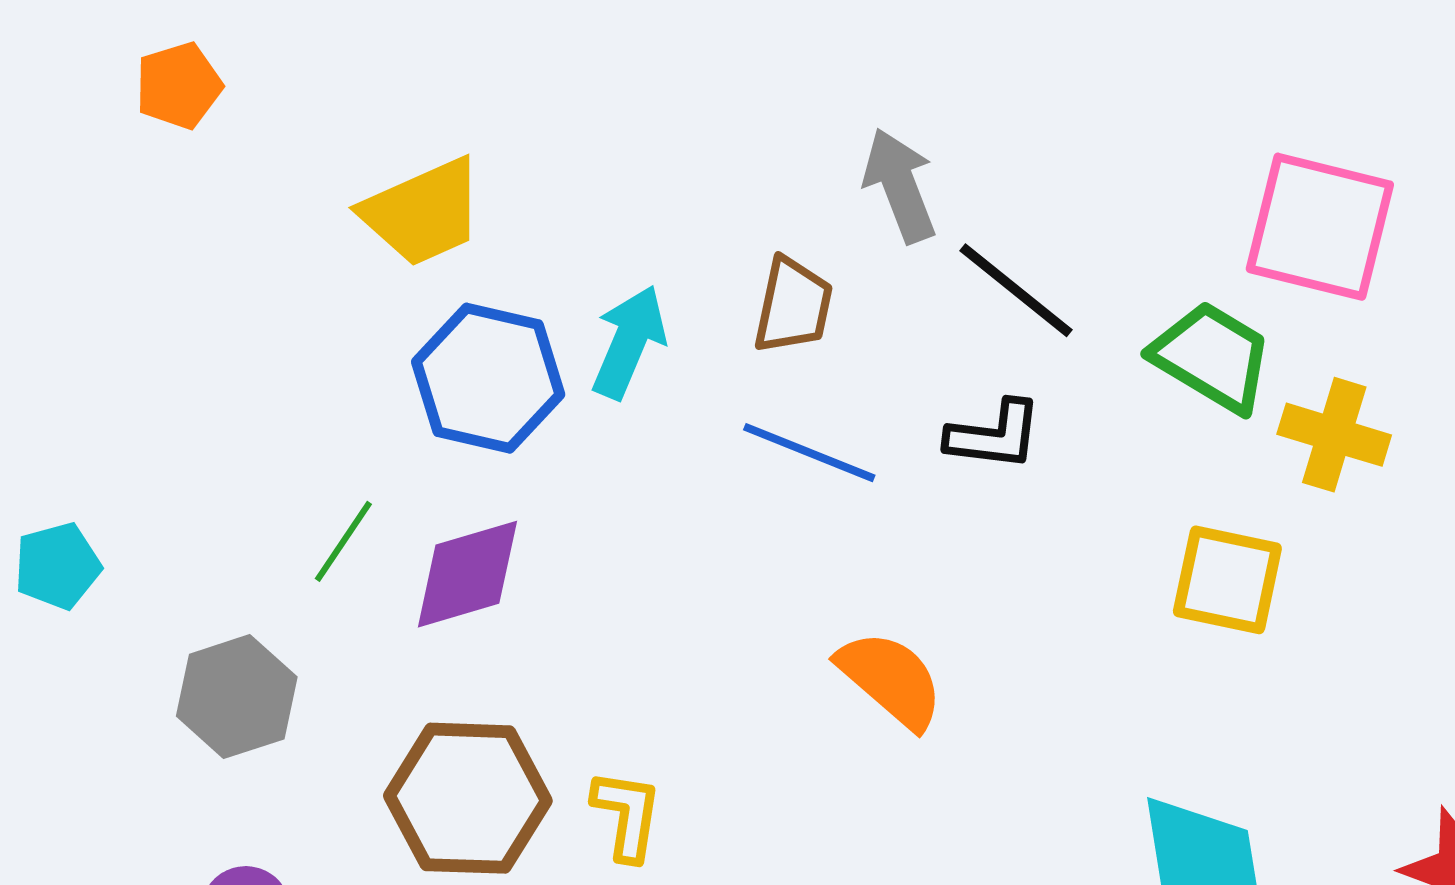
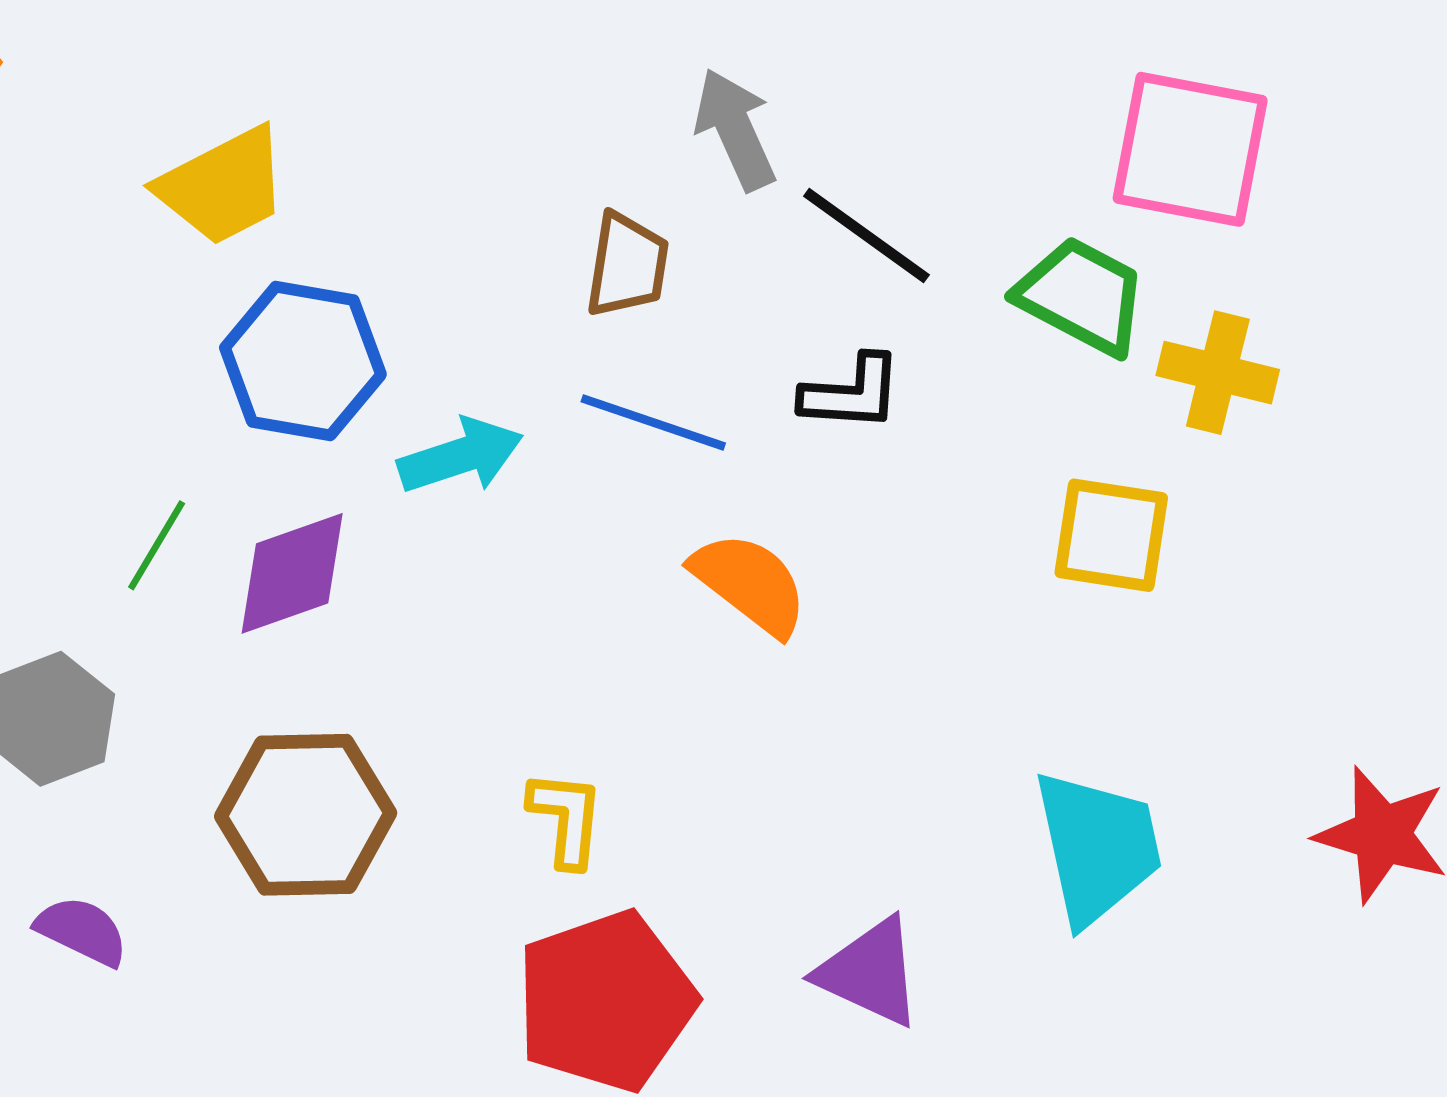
cyan arrow: (629, 342) -> (461, 456), moved, turned 52
orange semicircle: (891, 679) -> (750, 584), moved
yellow L-shape: (627, 815) -> (566, 819), moved

